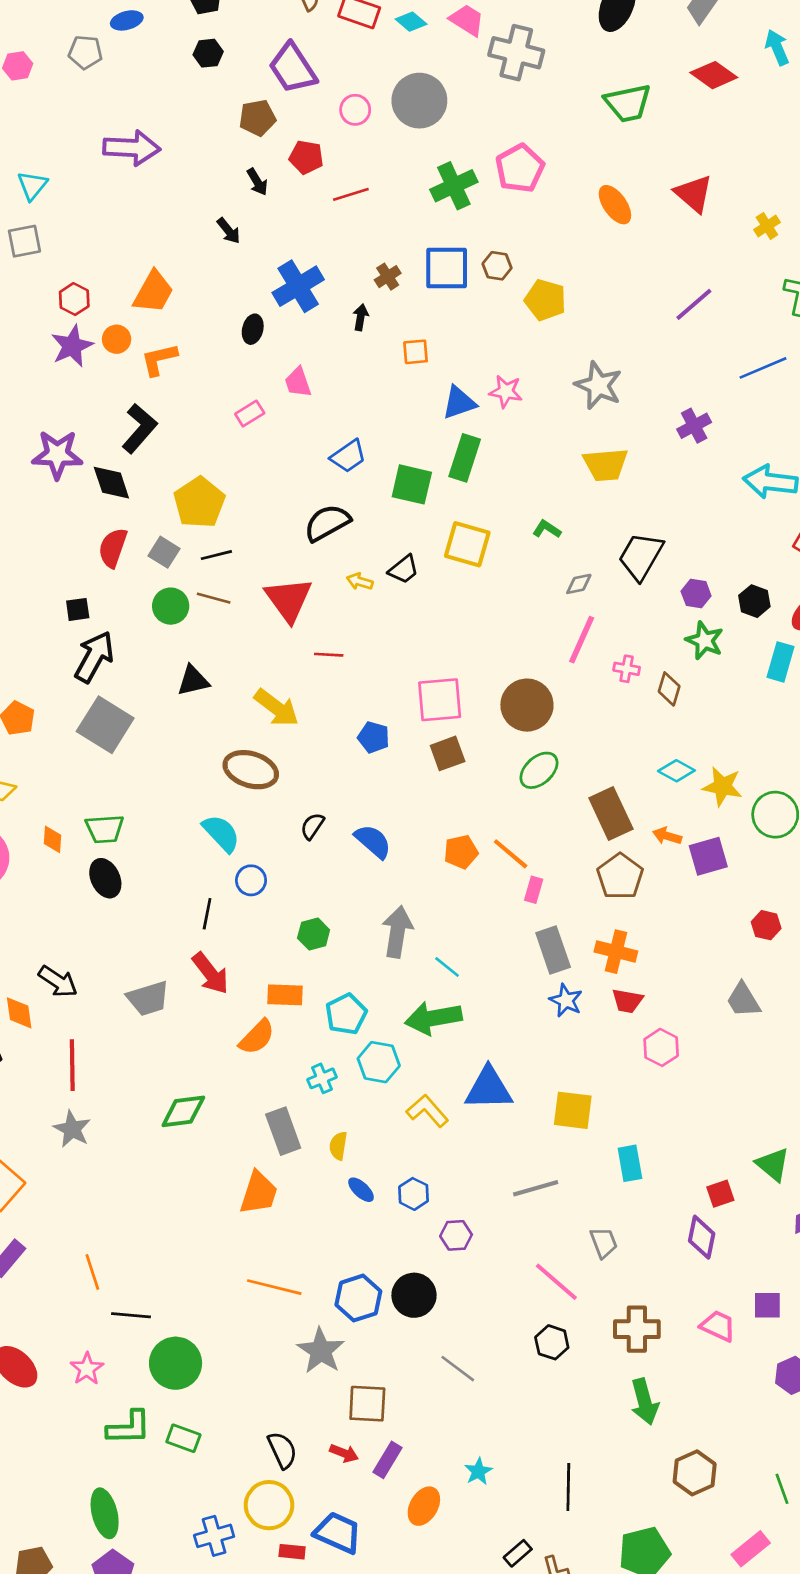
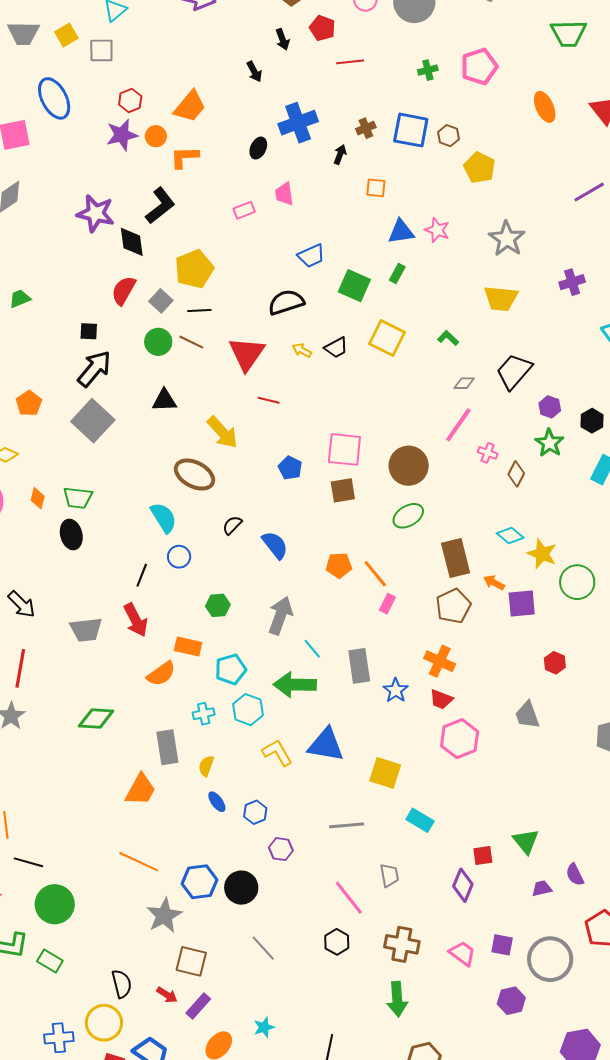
green cross: (454, 186) -> (428, 70), size x0.6
green rectangle: (465, 458) -> (397, 274), size x0.6
gray rectangle: (553, 950) -> (359, 666), moved
pink hexagon: (661, 1047) -> (460, 739), size x1.4
cyan rectangle: (630, 1163) -> (420, 820), turned -60

